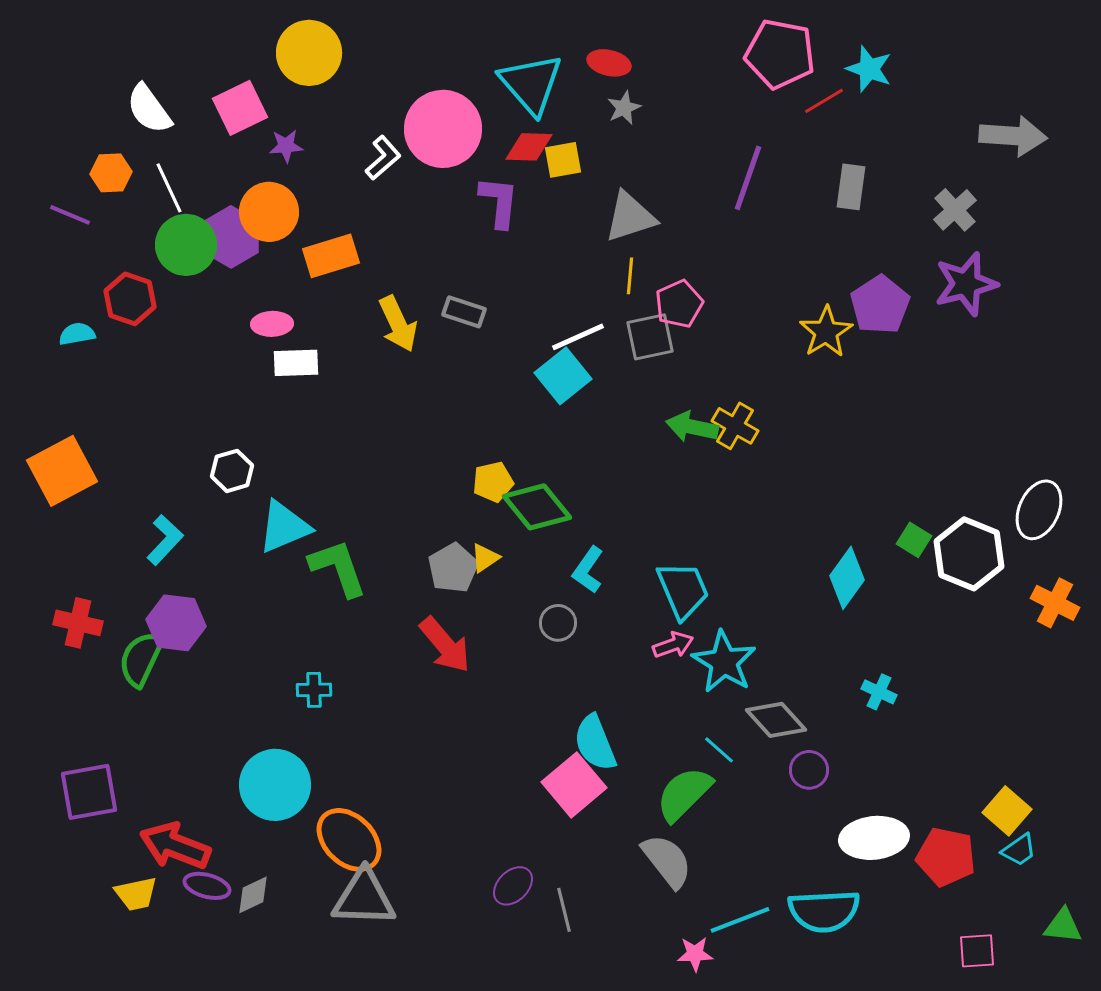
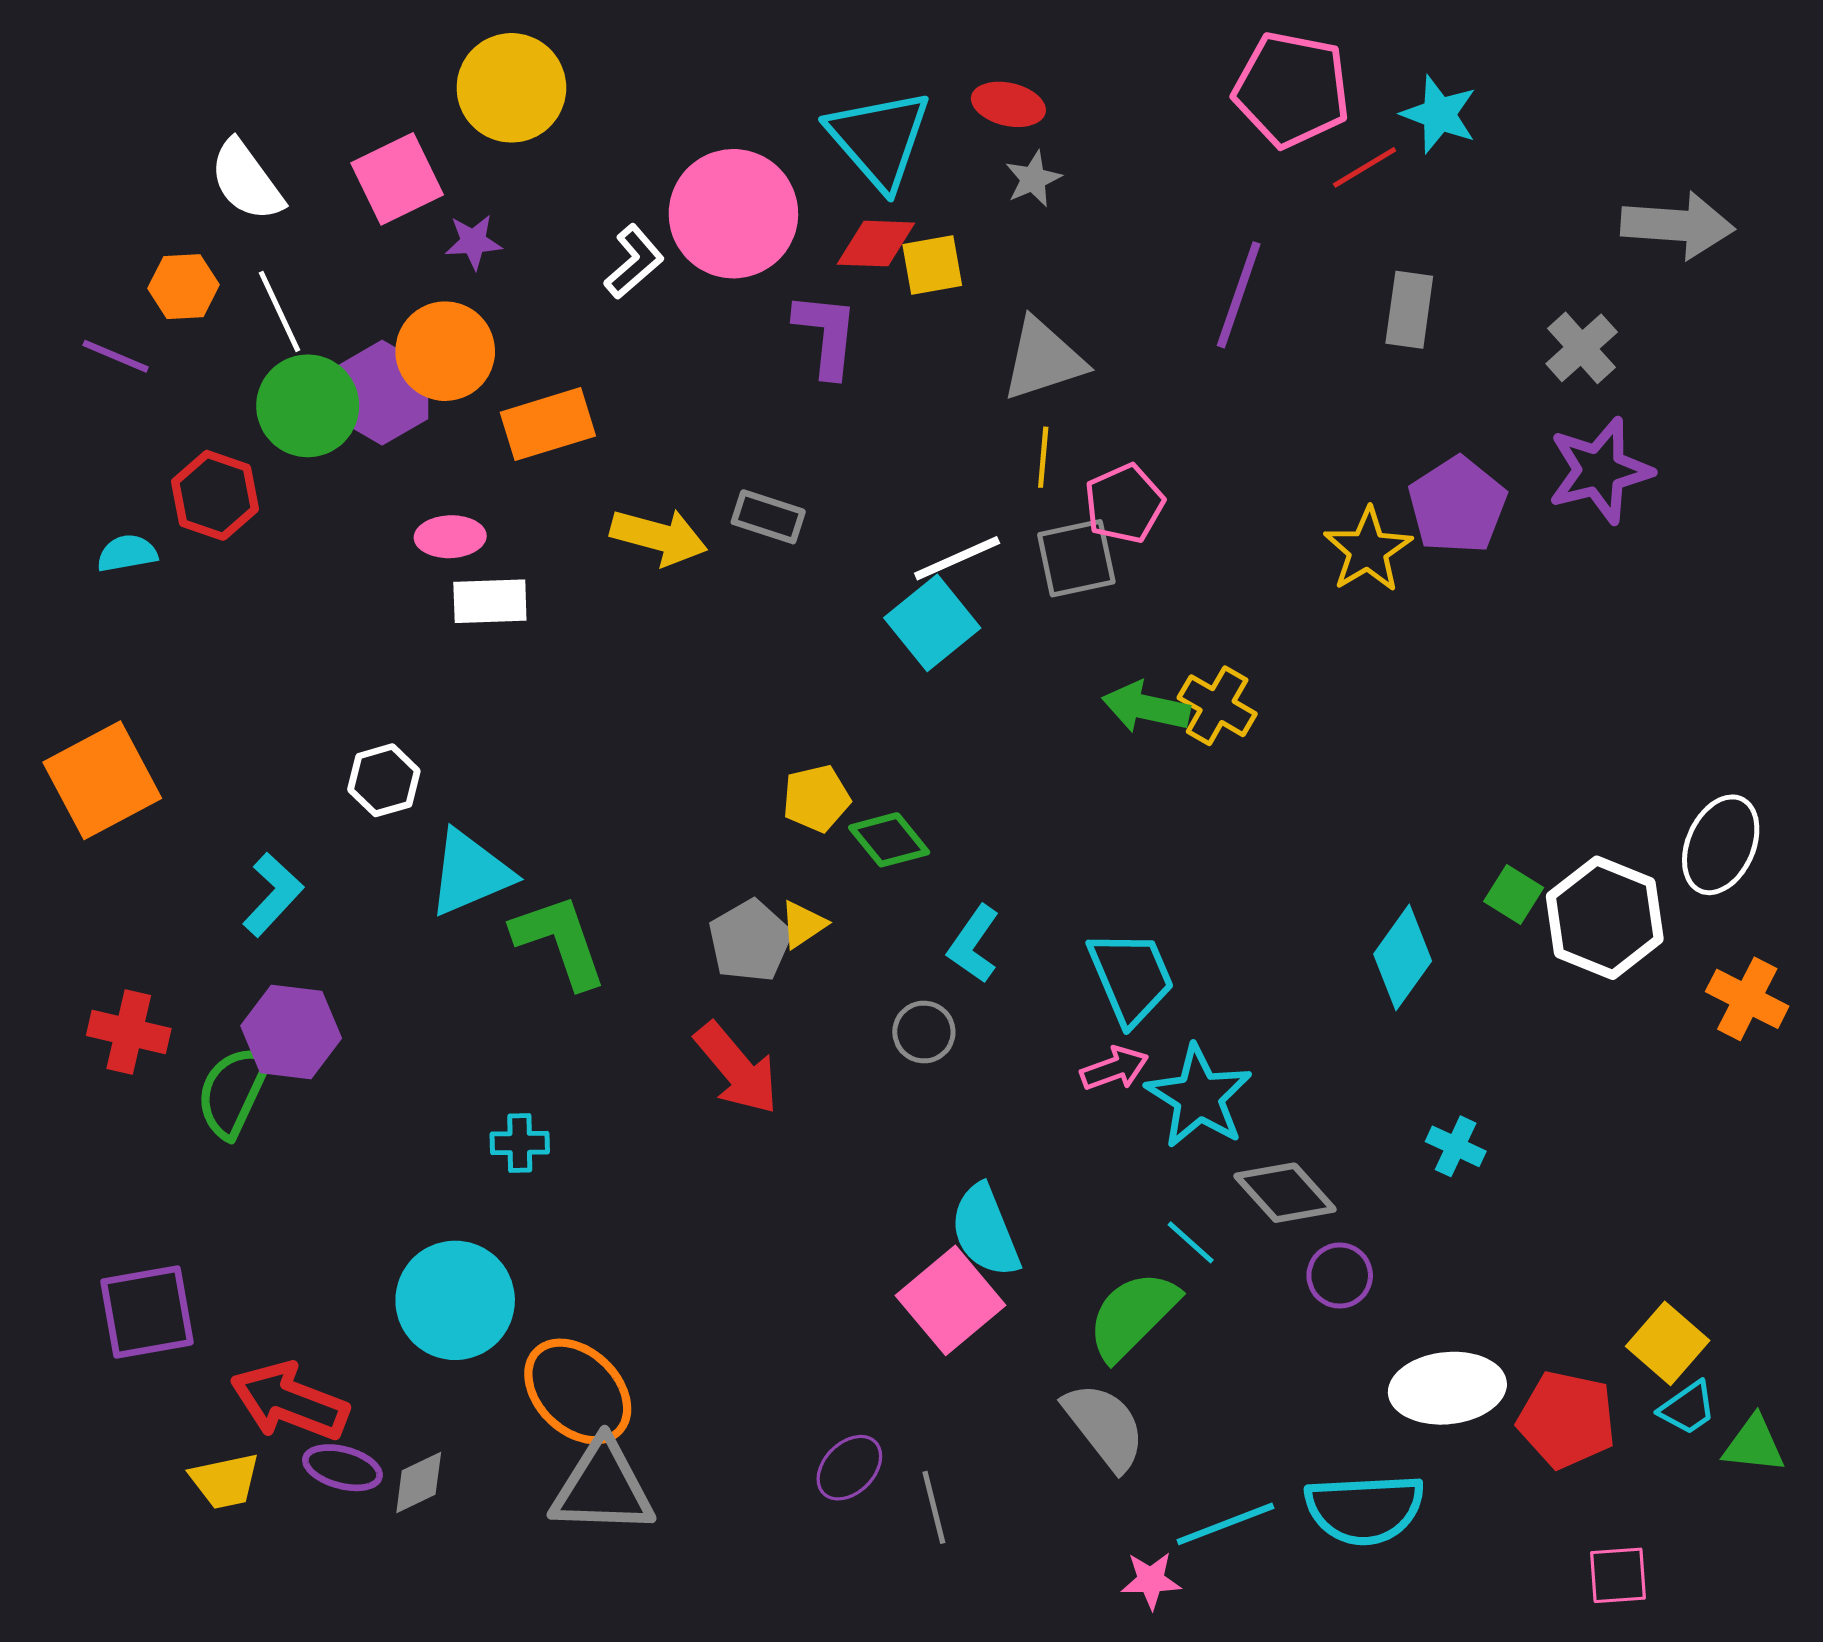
yellow arrow: (398, 324) -> (659, 537), turned -50
green diamond: (537, 507) -> (889, 840), size x0.7
green triangle: (1063, 926) -> (1754, 1444), moved

